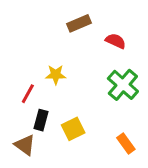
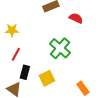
yellow star: (56, 75) -> (12, 30), moved
green cross: (123, 85) -> (60, 48), moved

